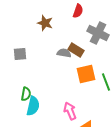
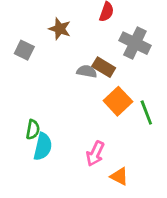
gray square: (20, 54) -> (24, 50), moved, turned 32
orange square: (86, 74) -> (118, 101), turned -30
pink arrow: (70, 111) -> (95, 154), turned -132

